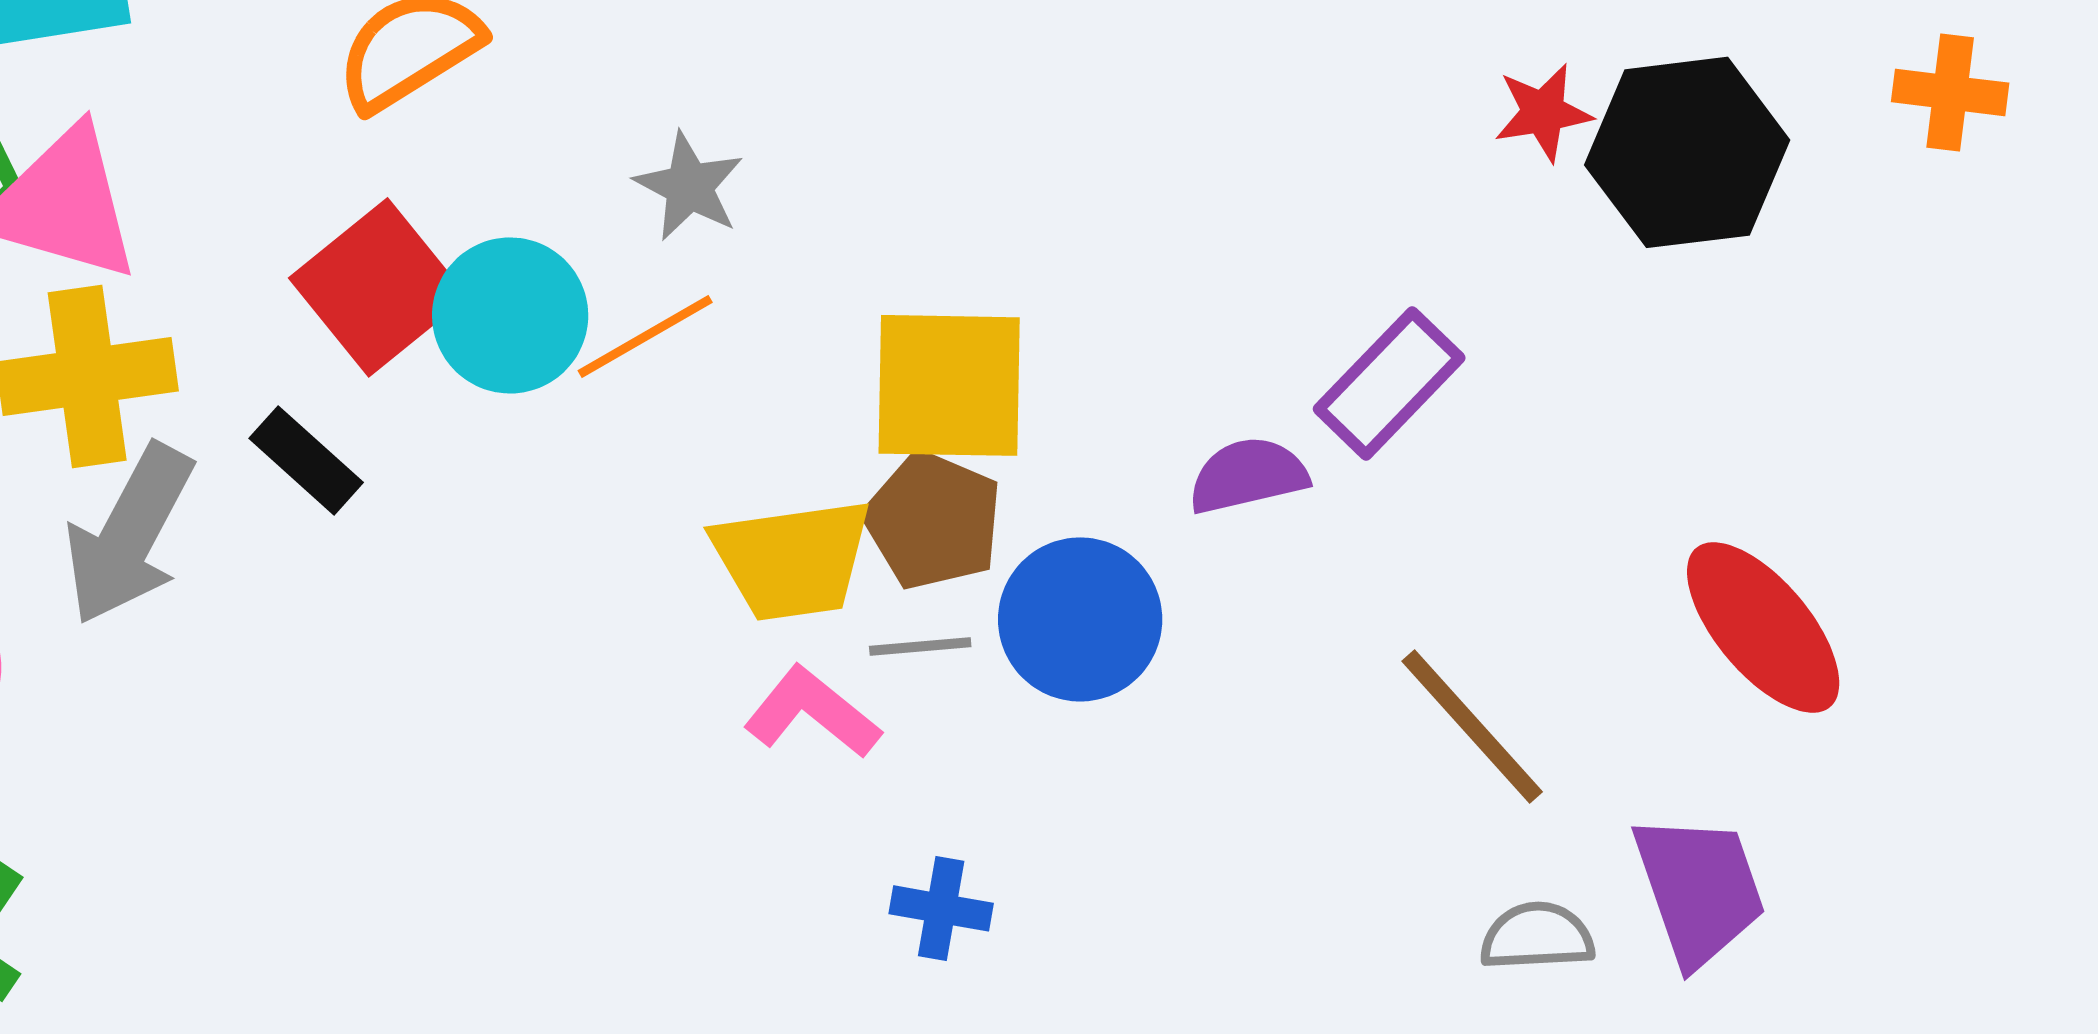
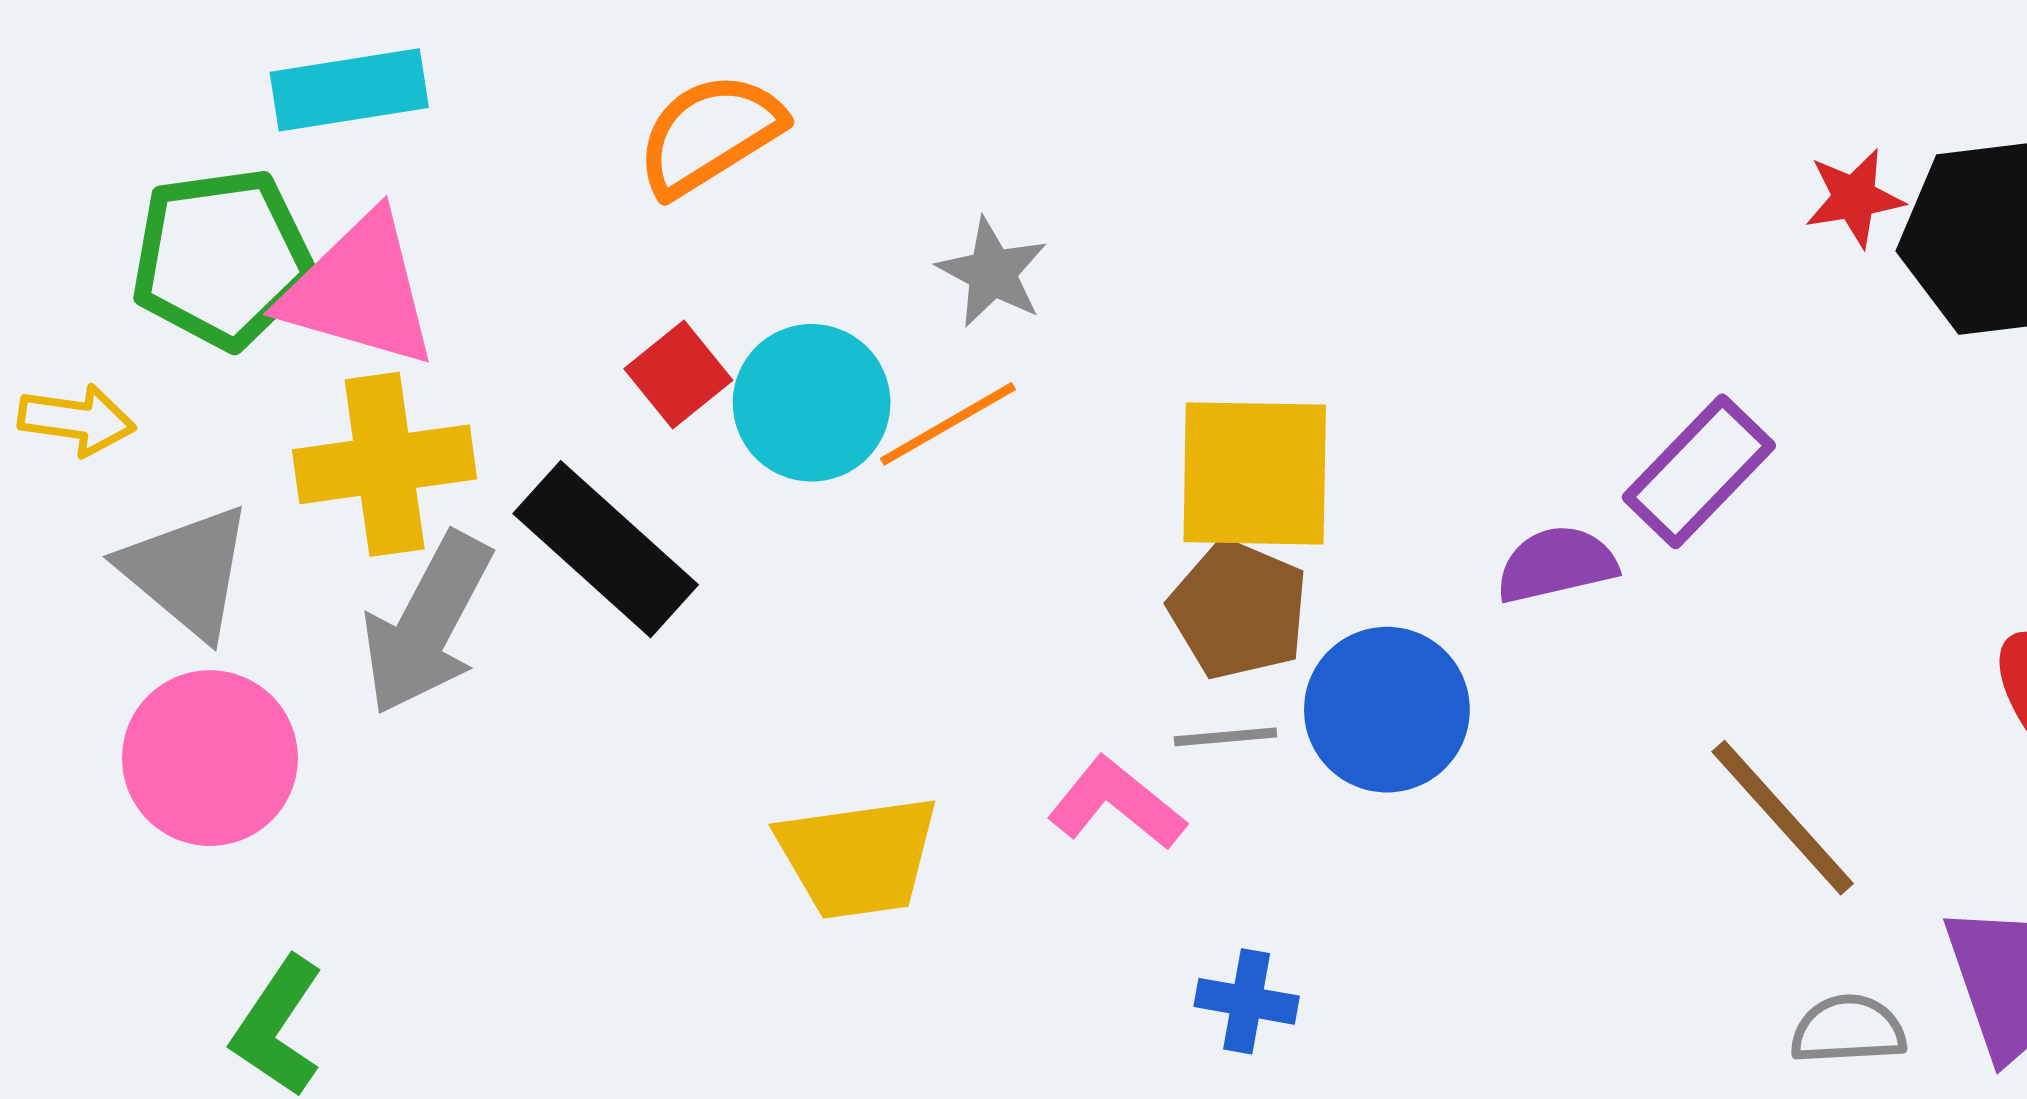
red square: (378, 287) -> (678, 374), size x0.6
black rectangle: (306, 460) -> (606, 549), size x1.6
yellow trapezoid: (792, 559) -> (858, 857), moved

